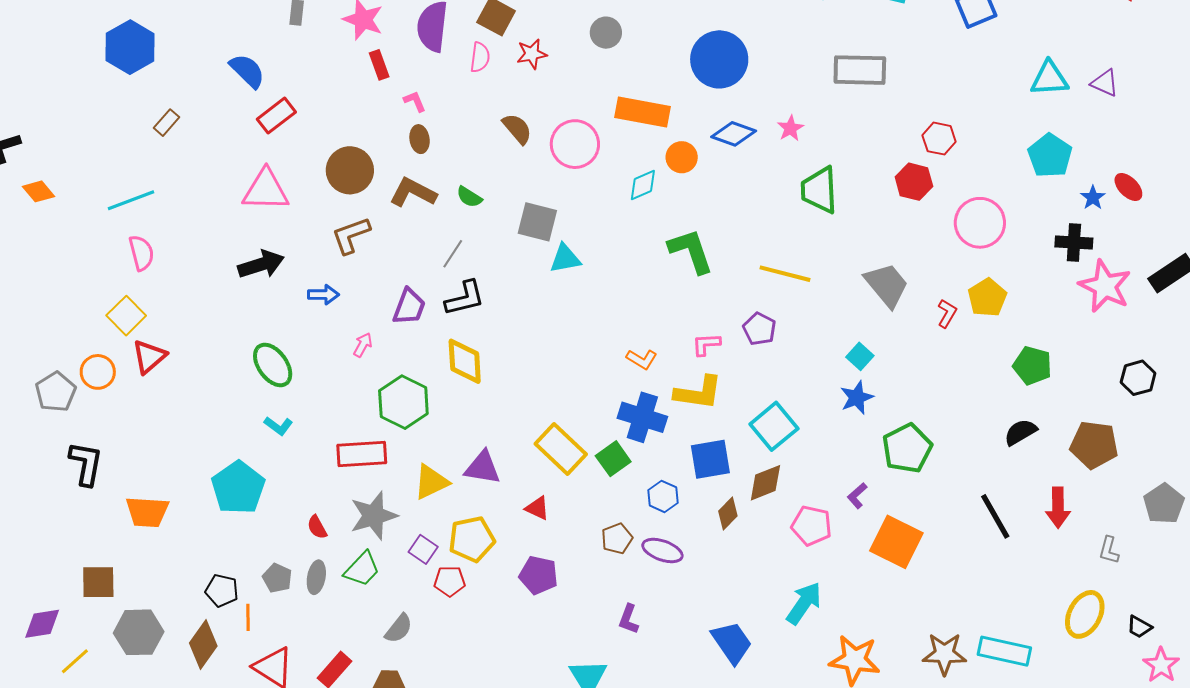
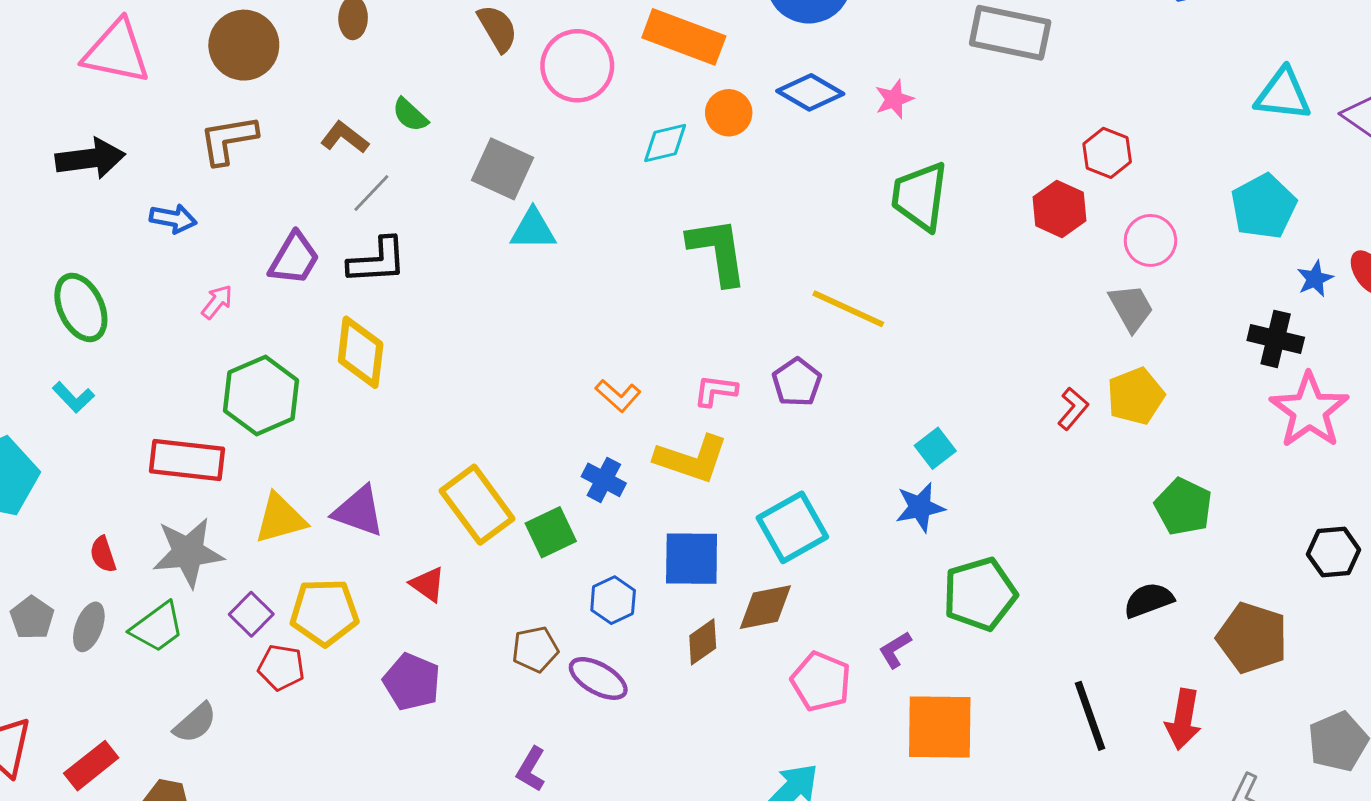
brown L-shape: (413, 192) -> (345, 137), moved, size x0.7
pink circle: (980, 223) -> (1150, 240), moved, size x0.7
gray trapezoid: (887, 285) -> (1131, 308), moved, size x0.7
blue cross: (642, 417) -> (604, 480), size x0.6
orange square: (896, 542) -> (940, 727), turned -36

